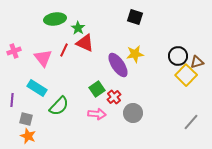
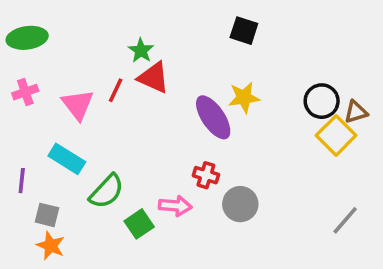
green ellipse: (55, 19) -> (27, 38), moved
green square: (97, 89) -> (139, 224), moved
red cross: (114, 97) -> (206, 175), turned -32

